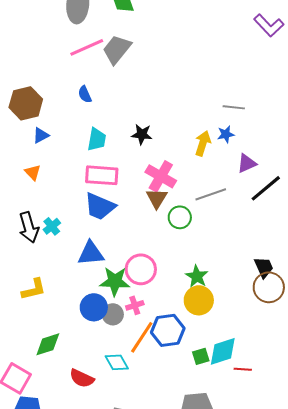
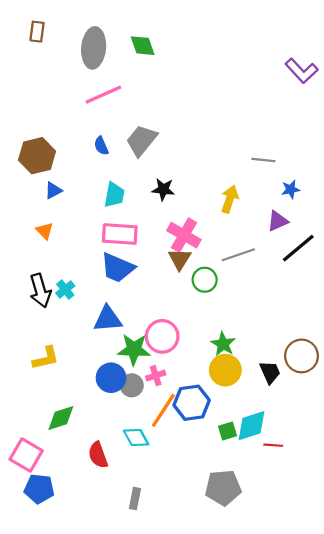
gray trapezoid: (117, 49) -> (142, 140), moved
blue star: (226, 134) -> (291, 189), moved
black trapezoid: (264, 267) -> (270, 372), moved
red semicircle: (82, 378) -> (98, 455), turned 45

